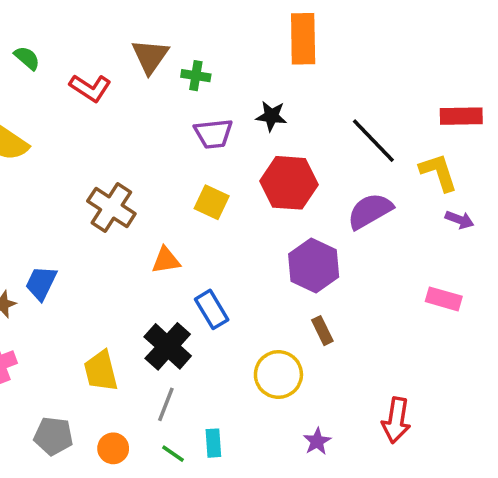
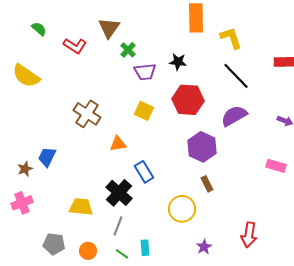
green cross: (196, 76) -> (128, 50), moved, turned 35
yellow L-shape: (438, 172) -> (231, 38), moved
yellow trapezoid: (101, 371) -> (81, 207), turned 110

